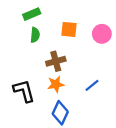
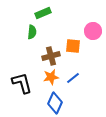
green rectangle: (32, 14) -> (43, 13), moved
orange square: (69, 29) -> (73, 46), moved
blue line: (92, 85) -> (73, 78), moved

